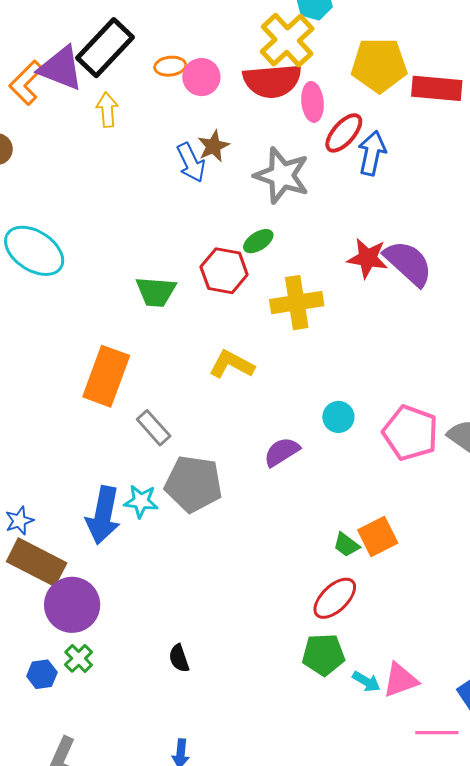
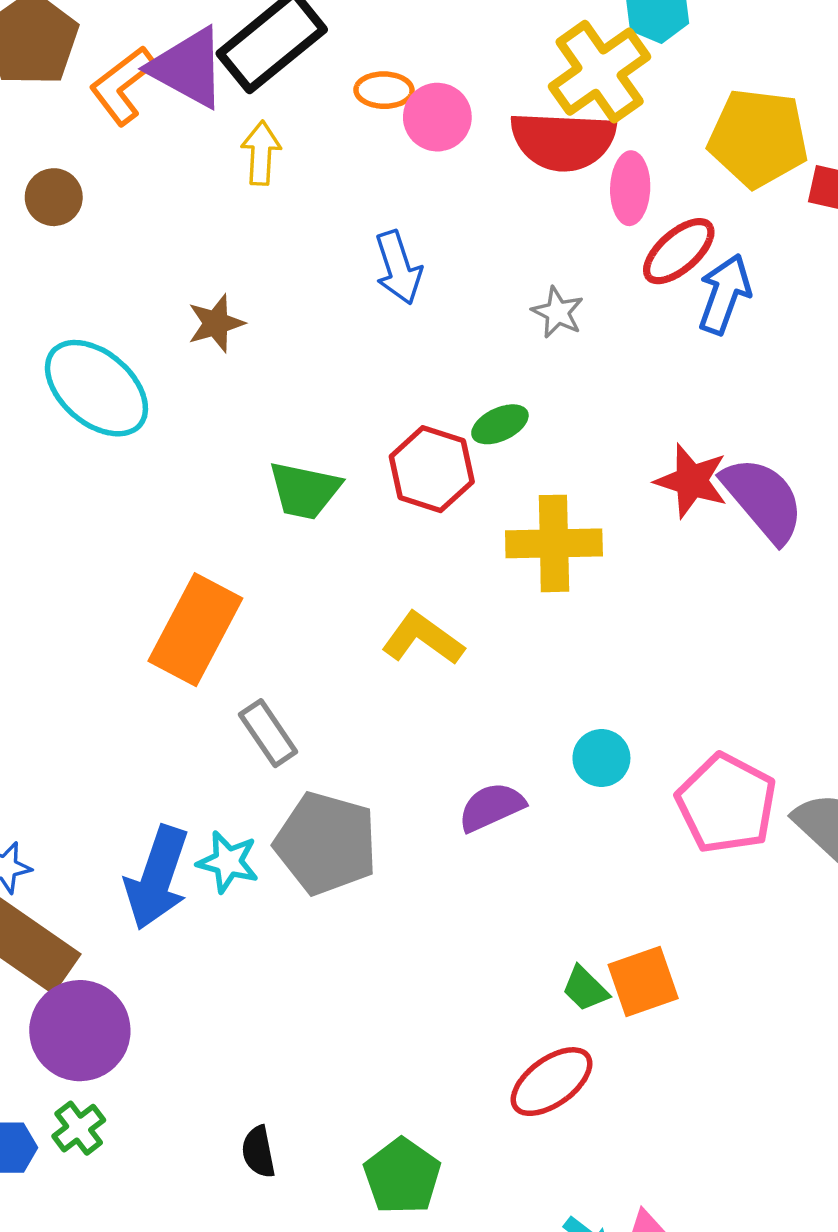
brown star: (213, 146) -> (216, 323), moved
gray star: (282, 175) -> (558, 312), size x0.5
green pentagon: (323, 655) -> (402, 1176), moved, turned 30

